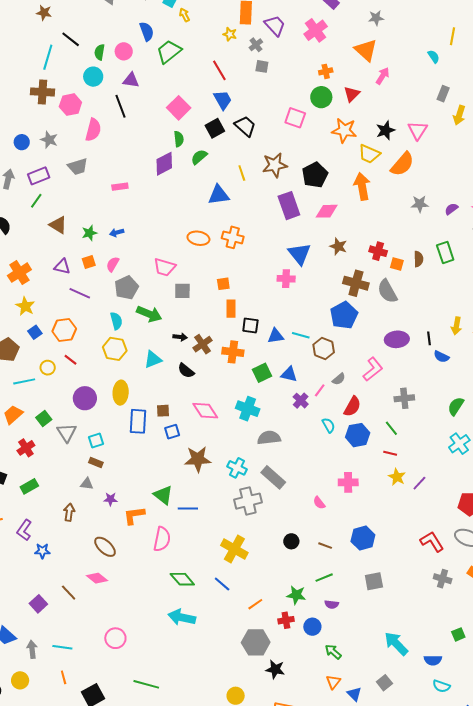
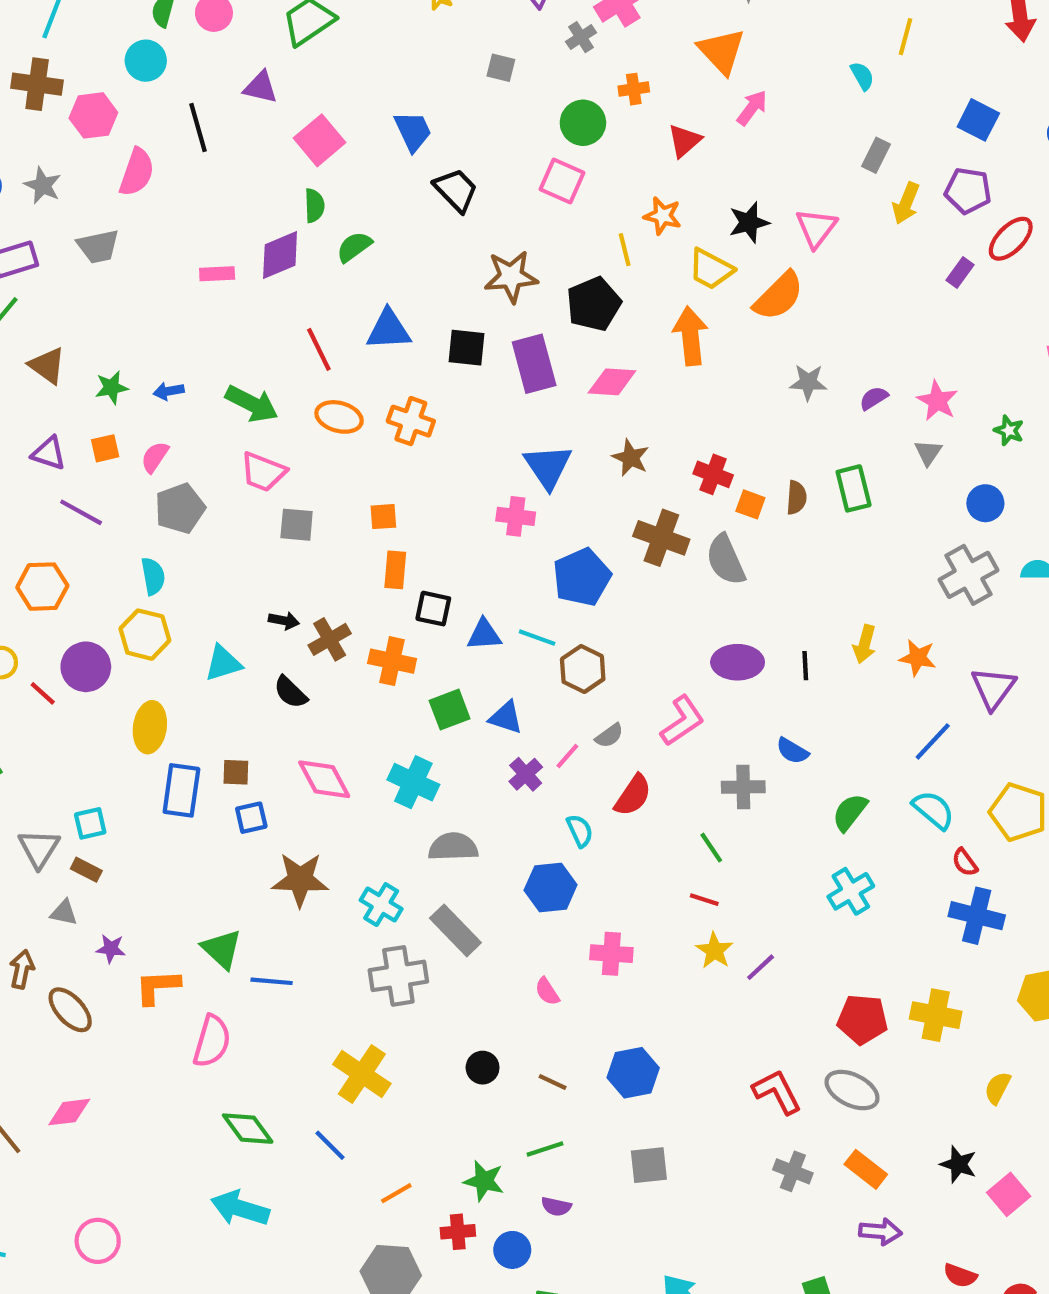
gray cross: (256, 45) -> (581, 37), moved
red line: (219, 70) -> (319, 349), moved
purple triangle: (131, 80) -> (261, 87), moved
green circle: (321, 97) -> (583, 123), moved
black square: (215, 128) -> (466, 348), moved, turned 30
orange star: (344, 130) -> (663, 216), size x0.7
yellow line: (242, 173) -> (625, 250), moved
pink rectangle: (120, 187) -> (217, 274), moved
green arrow: (149, 314) -> (252, 404), moved
blue pentagon: (344, 315) -> (582, 577), moved
blue semicircle: (441, 357) -> (792, 751), moved
red line: (70, 360) -> (43, 693), moved
purple circle: (85, 398) -> (86, 667), moved
gray triangle: (67, 433) -> (39, 848), moved
blue hexagon: (358, 435) -> (551, 887), moved
brown ellipse: (105, 547) -> (70, 1010), moved
pink diamond: (97, 578) -> (69, 1112), turned -50

